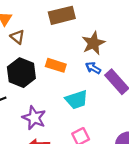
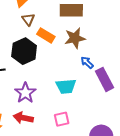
brown star: (93, 43) -> (75, 38), moved
orange rectangle: (56, 65) -> (46, 35), moved

